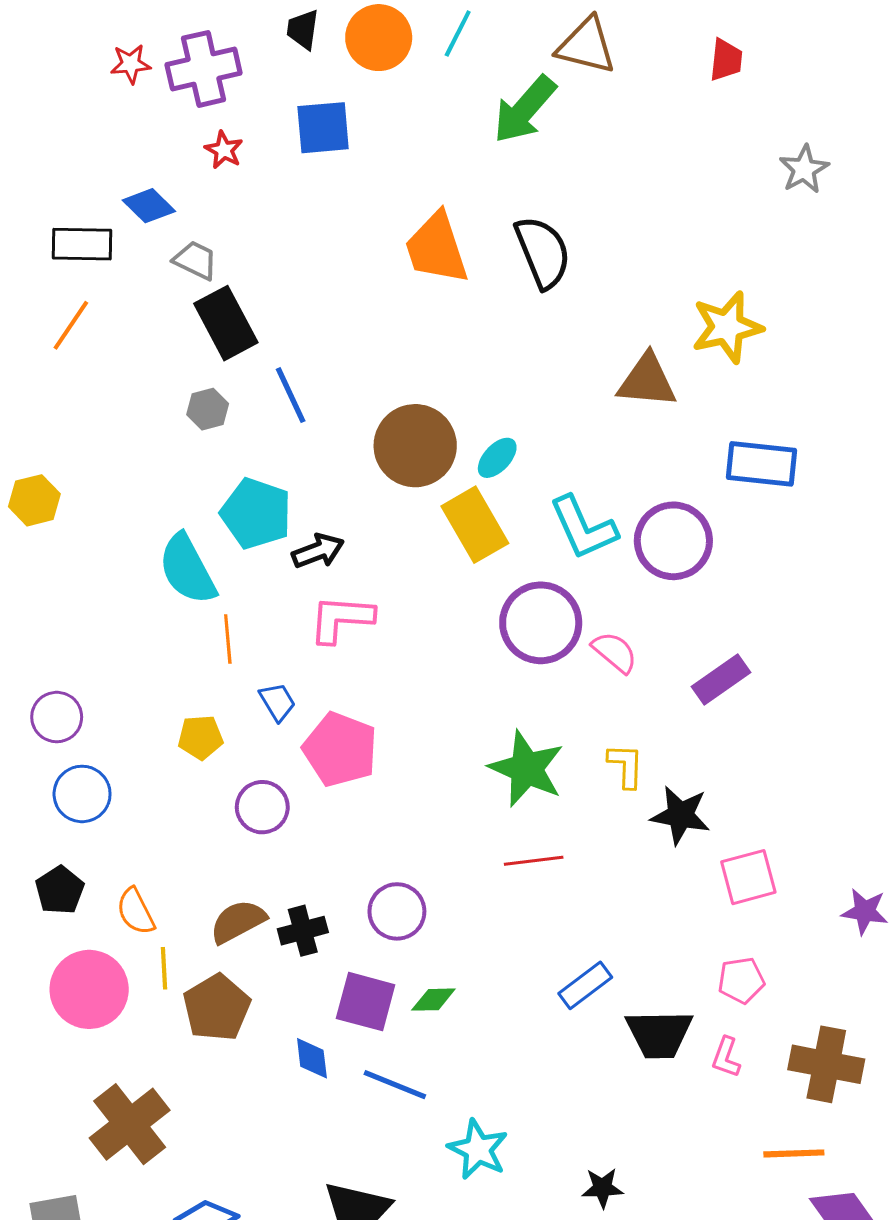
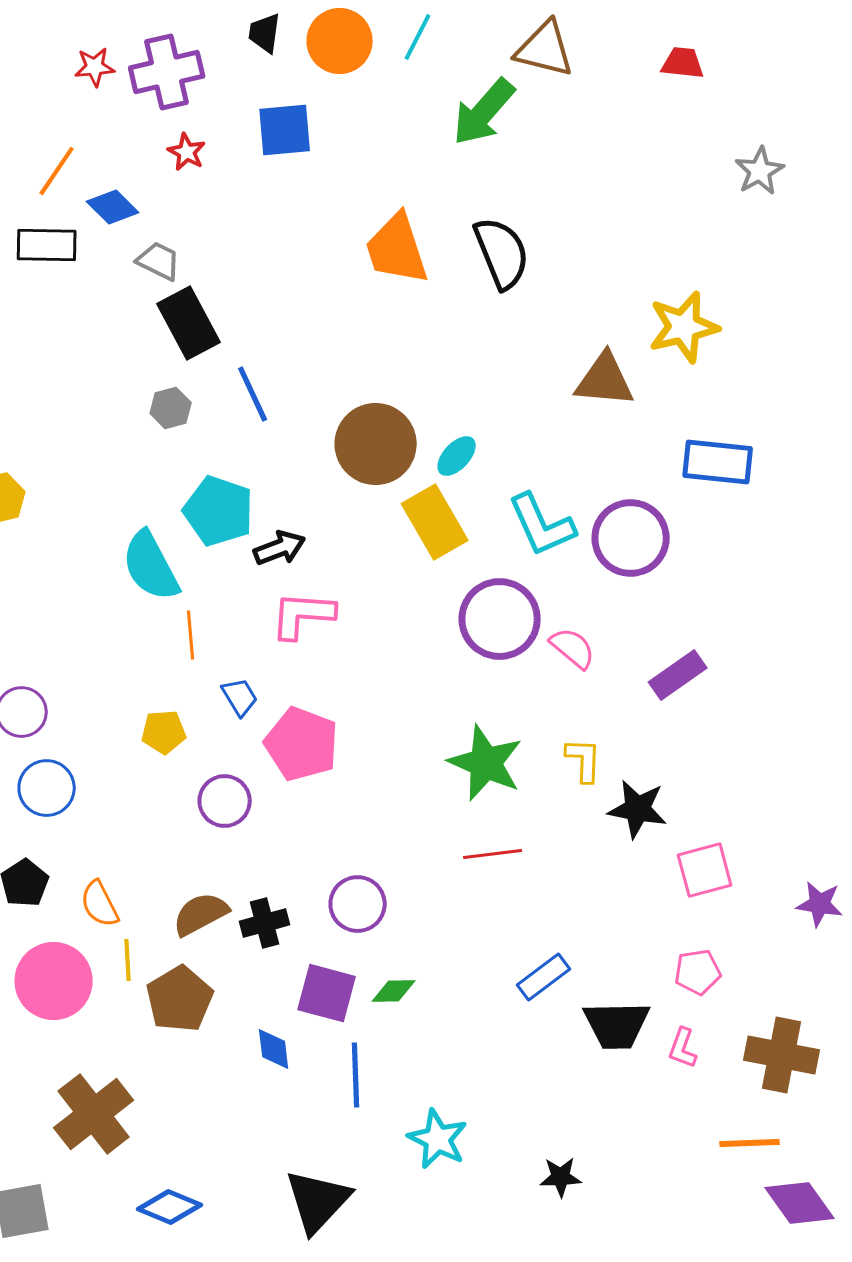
red trapezoid: (726, 60) -> (683, 63), turned -90
orange line: (71, 325) -> (57, 171), moved
blue line: (395, 1085) -> (356, 1075), turned 66

